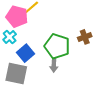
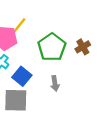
green pentagon: (57, 46) -> (52, 47), moved, turned 30

